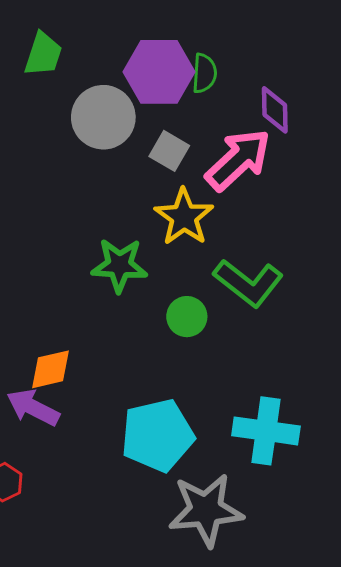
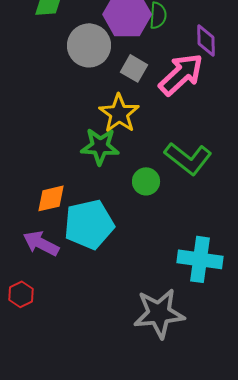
yellow star: (184, 217) -> (119, 113), moved
orange diamond: (51, 369) -> (51, 198), moved
cyan pentagon: (158, 435) -> (89, 224), moved

